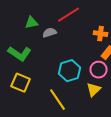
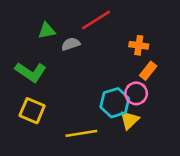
cyan hexagon: (70, 71) -> (115, 103), moved
yellow line: (58, 100) -> (81, 133), turned -65

